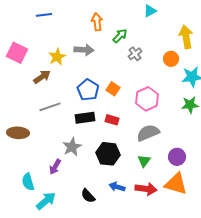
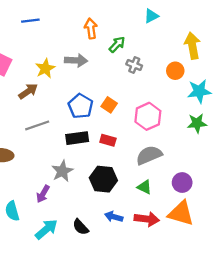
gray cross: (135, 54) -> (134, 65), turned -32
green triangle: (144, 161) -> (144, 187), turned -40
cyan arrow: (46, 201) -> (46, 229), moved

